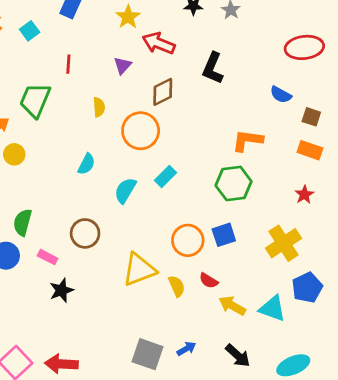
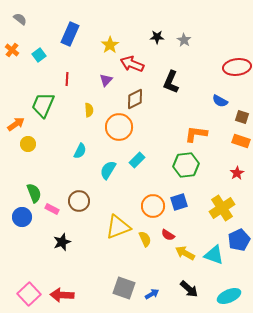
green semicircle: (23, 222) -> (34, 193), turned 144
pink rectangle: (48, 257) -> (52, 209), moved
blue arrow: (186, 349) -> (152, 294), moved

